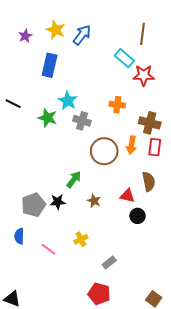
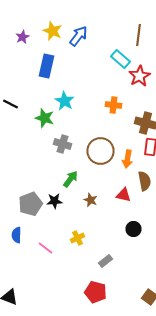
red star: (144, 75) -> (140, 76), turned -30
gray cross: (82, 121) -> (62, 144), moved
orange arrow: (131, 145) -> (128, 159), moved
black circle: (138, 216) -> (134, 229), moved

